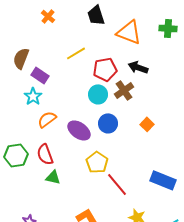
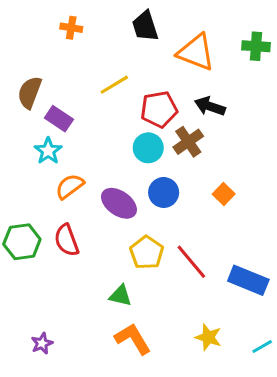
orange cross: (48, 16) -> (71, 28), turned -32
green triangle: (53, 177) -> (120, 296), moved
red line: (117, 184) -> (191, 262), moved

